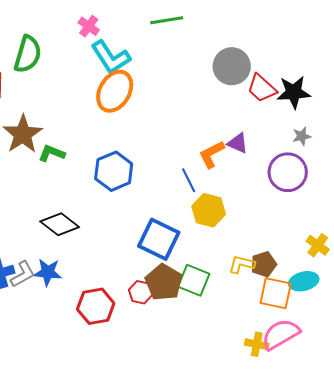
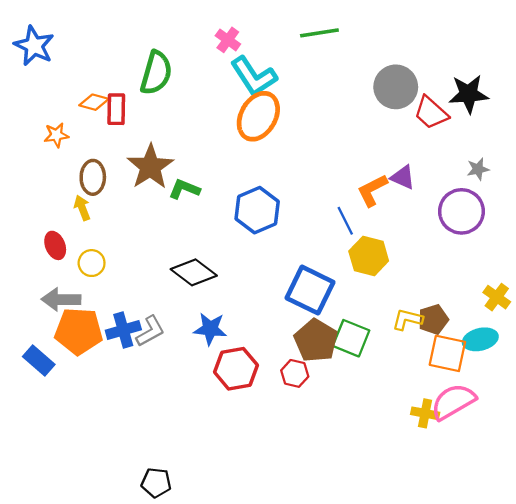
black star: (294, 92) -> (469, 94), moved
blue star: (48, 272) -> (210, 329), moved
red hexagon: (141, 292) -> (295, 373), moved

